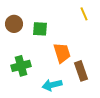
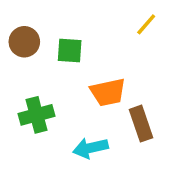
yellow line: (84, 14) -> (146, 24), turned 64
orange trapezoid: (62, 53) -> (108, 92), turned 95

